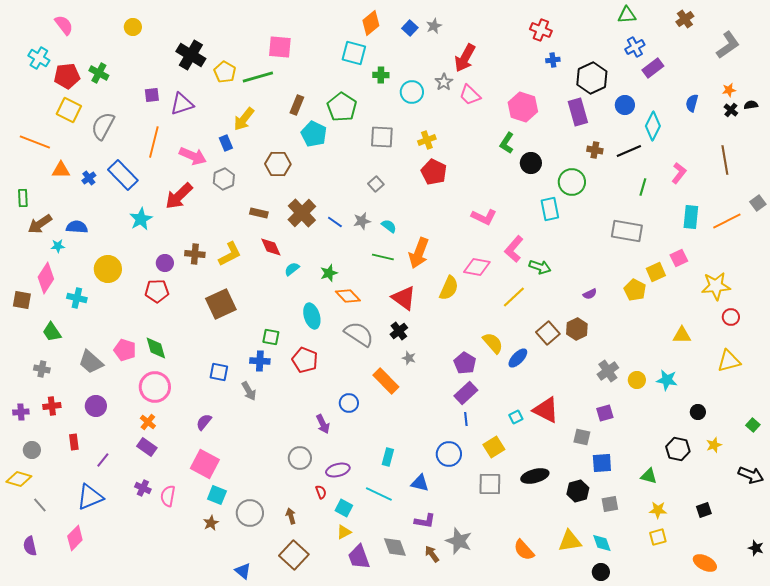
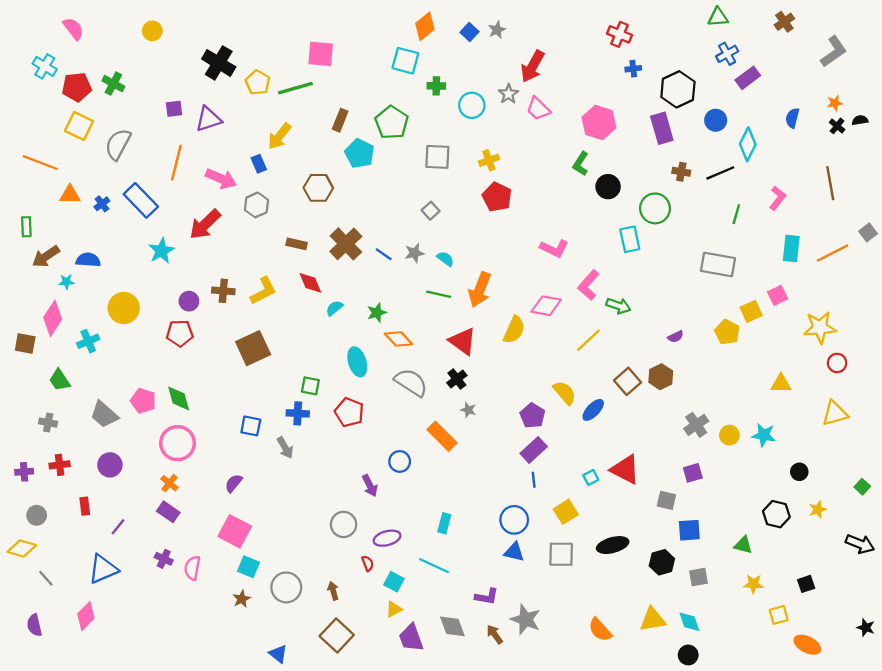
cyan cross: (77, 298) -> (88, 341), turned -36
blue triangle: (420, 483) -> (514, 552), moved
yellow square: (658, 537) -> (779, 615), moved

